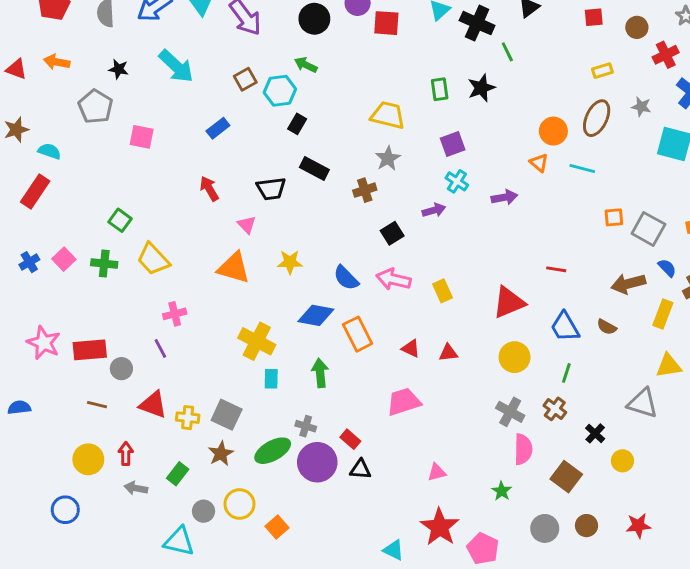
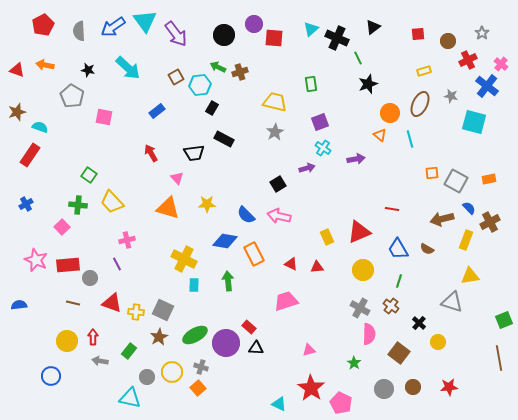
black star: (481, 88) -> (368, 84), moved
cyan line: (582, 168) -> (410, 139), turned 60
brown cross: (365, 190) -> (240, 72), moved
pink square: (64, 259) -> (62, 227), moved
yellow rectangle: (443, 291) -> (327, 237), moved
gray cross: (306, 426) -> (201, 367), moved

